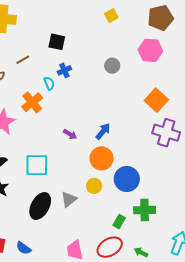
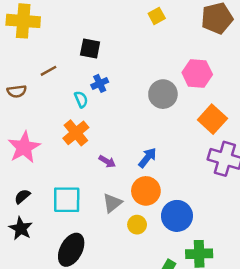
pink hexagon: (150, 50) -> (197, 73), moved
gray circle: (112, 66) -> (163, 94), moved, size x1.5
orange cross: (32, 102) -> (76, 133), moved
gray triangle: (69, 199) -> (112, 203), moved

